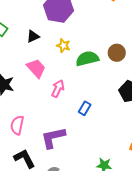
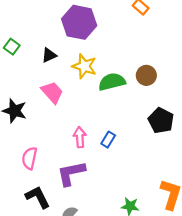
yellow star: (63, 46) -> (84, 66), size x1.5
pink arrow: (58, 89) -> (80, 137), moved, turned -30

